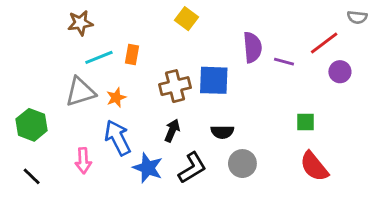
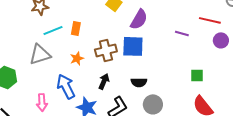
red line: (324, 43) -> (210, 20), turned 50
purple semicircle: (252, 47) -> (139, 19), moved, turned 35
orange star: (116, 98) -> (77, 58), moved

